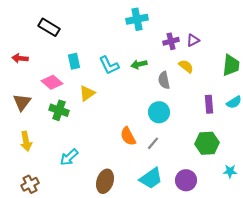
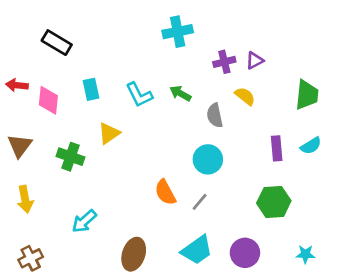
green arrow: (139, 64) -> (180, 93), turned 42
pink diamond: (52, 82) -> (48, 100), moved, turned 55
cyan star: (230, 171) -> (305, 254), moved

